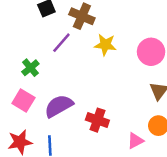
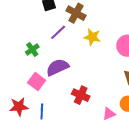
pink square: (23, 100) -> (37, 81), moved
purple semicircle: (59, 106) -> (57, 67), moved

